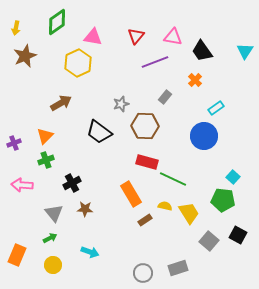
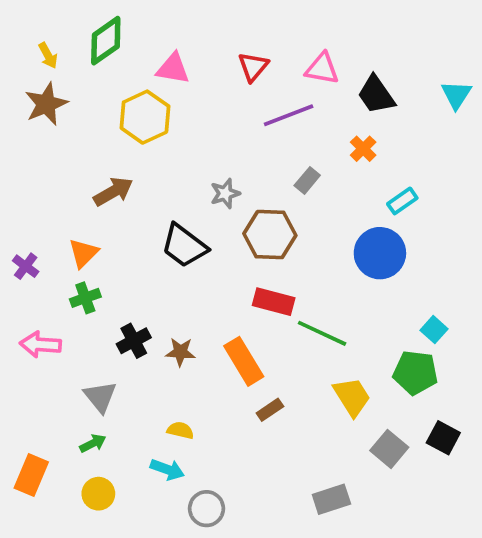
yellow arrow: (16, 28) -> (48, 56), moved, turned -40
purple cross: (14, 143) -> (26, 266), turned -32
yellow semicircle: (165, 206) -> (180, 430), moved
brown star: (85, 209) -> (180, 352), moved
gray circle: (143, 273) -> (207, 509), moved

